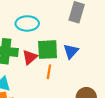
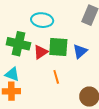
orange line: (49, 72) -> (56, 77), moved, turned -32

